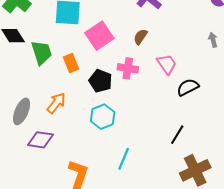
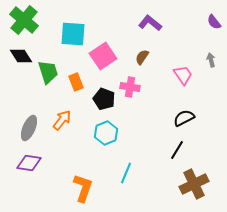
pink trapezoid: (167, 64) -> (183, 75), moved
black semicircle: (188, 87) -> (184, 118), moved
purple diamond: (40, 140) -> (29, 163), moved

